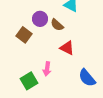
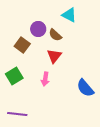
red triangle: (67, 48) -> (54, 56), moved, turned 42
green square: (29, 81) -> (14, 76), moved

